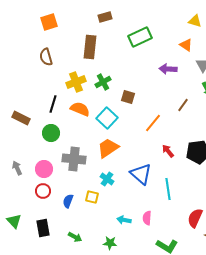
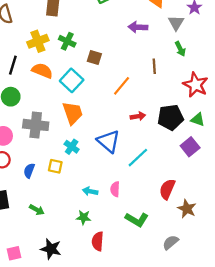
green cross: (103, 82) -> (67, 41), turned -35
brown line: (183, 105) -> (154, 66), turned -40
orange trapezoid: (108, 148) -> (73, 113), turned 105
red arrow: (168, 151) -> (138, 116), turned 120
cyan line: (168, 189) -> (138, 158), turned 55
green star: (110, 243) -> (84, 217), moved

